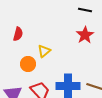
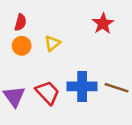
orange circle: (28, 64) -> (22, 46), moved

